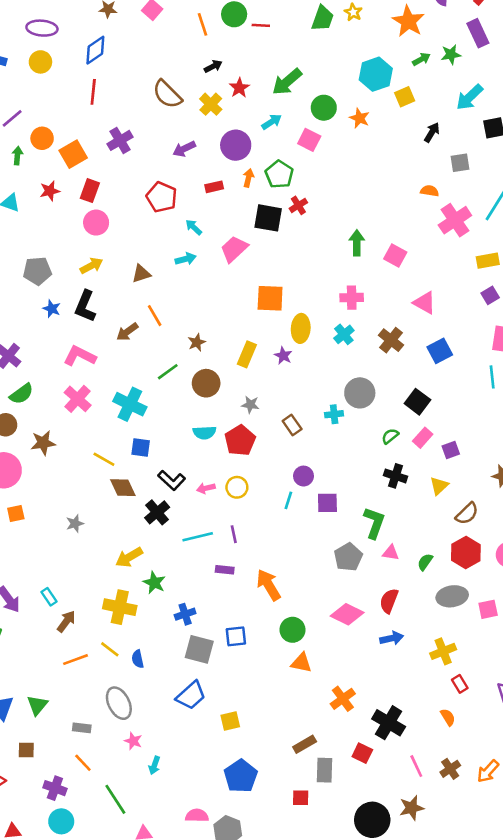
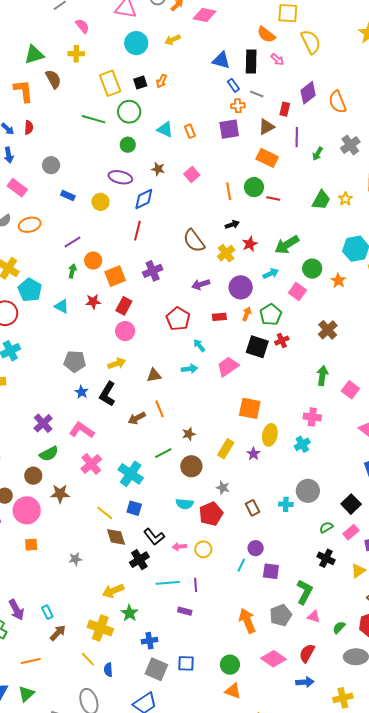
purple ellipse: (42, 28) -> (120, 177), moved
brown cross: (391, 340) -> (328, 330), moved
pink L-shape: (80, 356) -> (82, 430), moved
orange arrow: (269, 585) -> (247, 621), moved
orange line: (76, 660) -> (31, 661), moved

